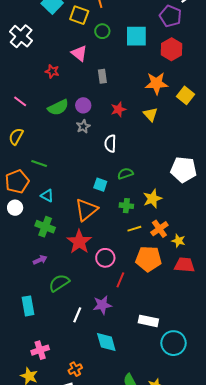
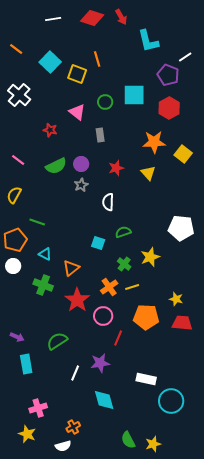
green circle: (102, 31) -> (105, 102), moved
green cross: (126, 206) -> (124, 264), turned 32
orange triangle: (86, 210) -> (71, 268), moved, size x0.7
orange cross: (159, 229) -> (109, 287), moved
purple arrow: (40, 260) -> (17, 337), moved, turned 48

